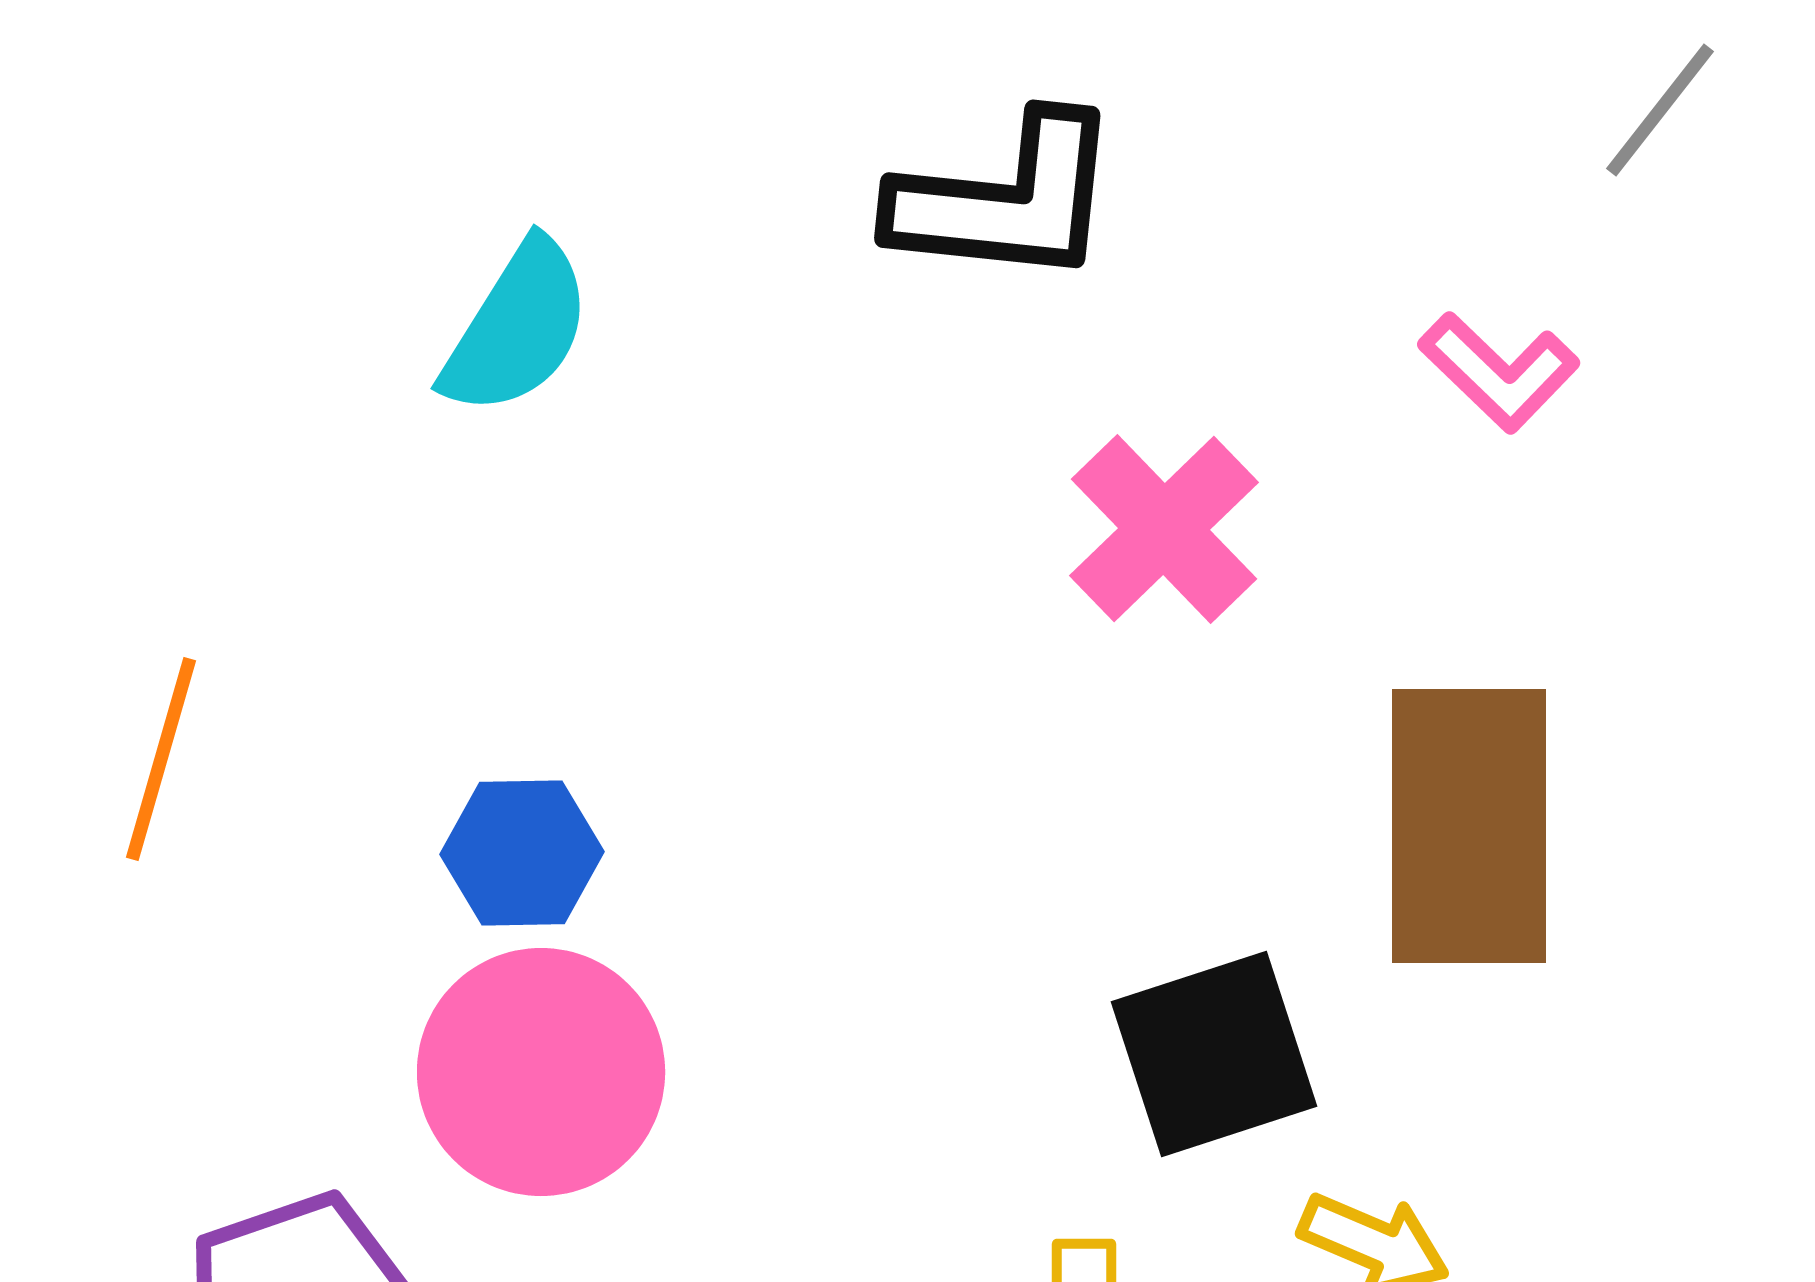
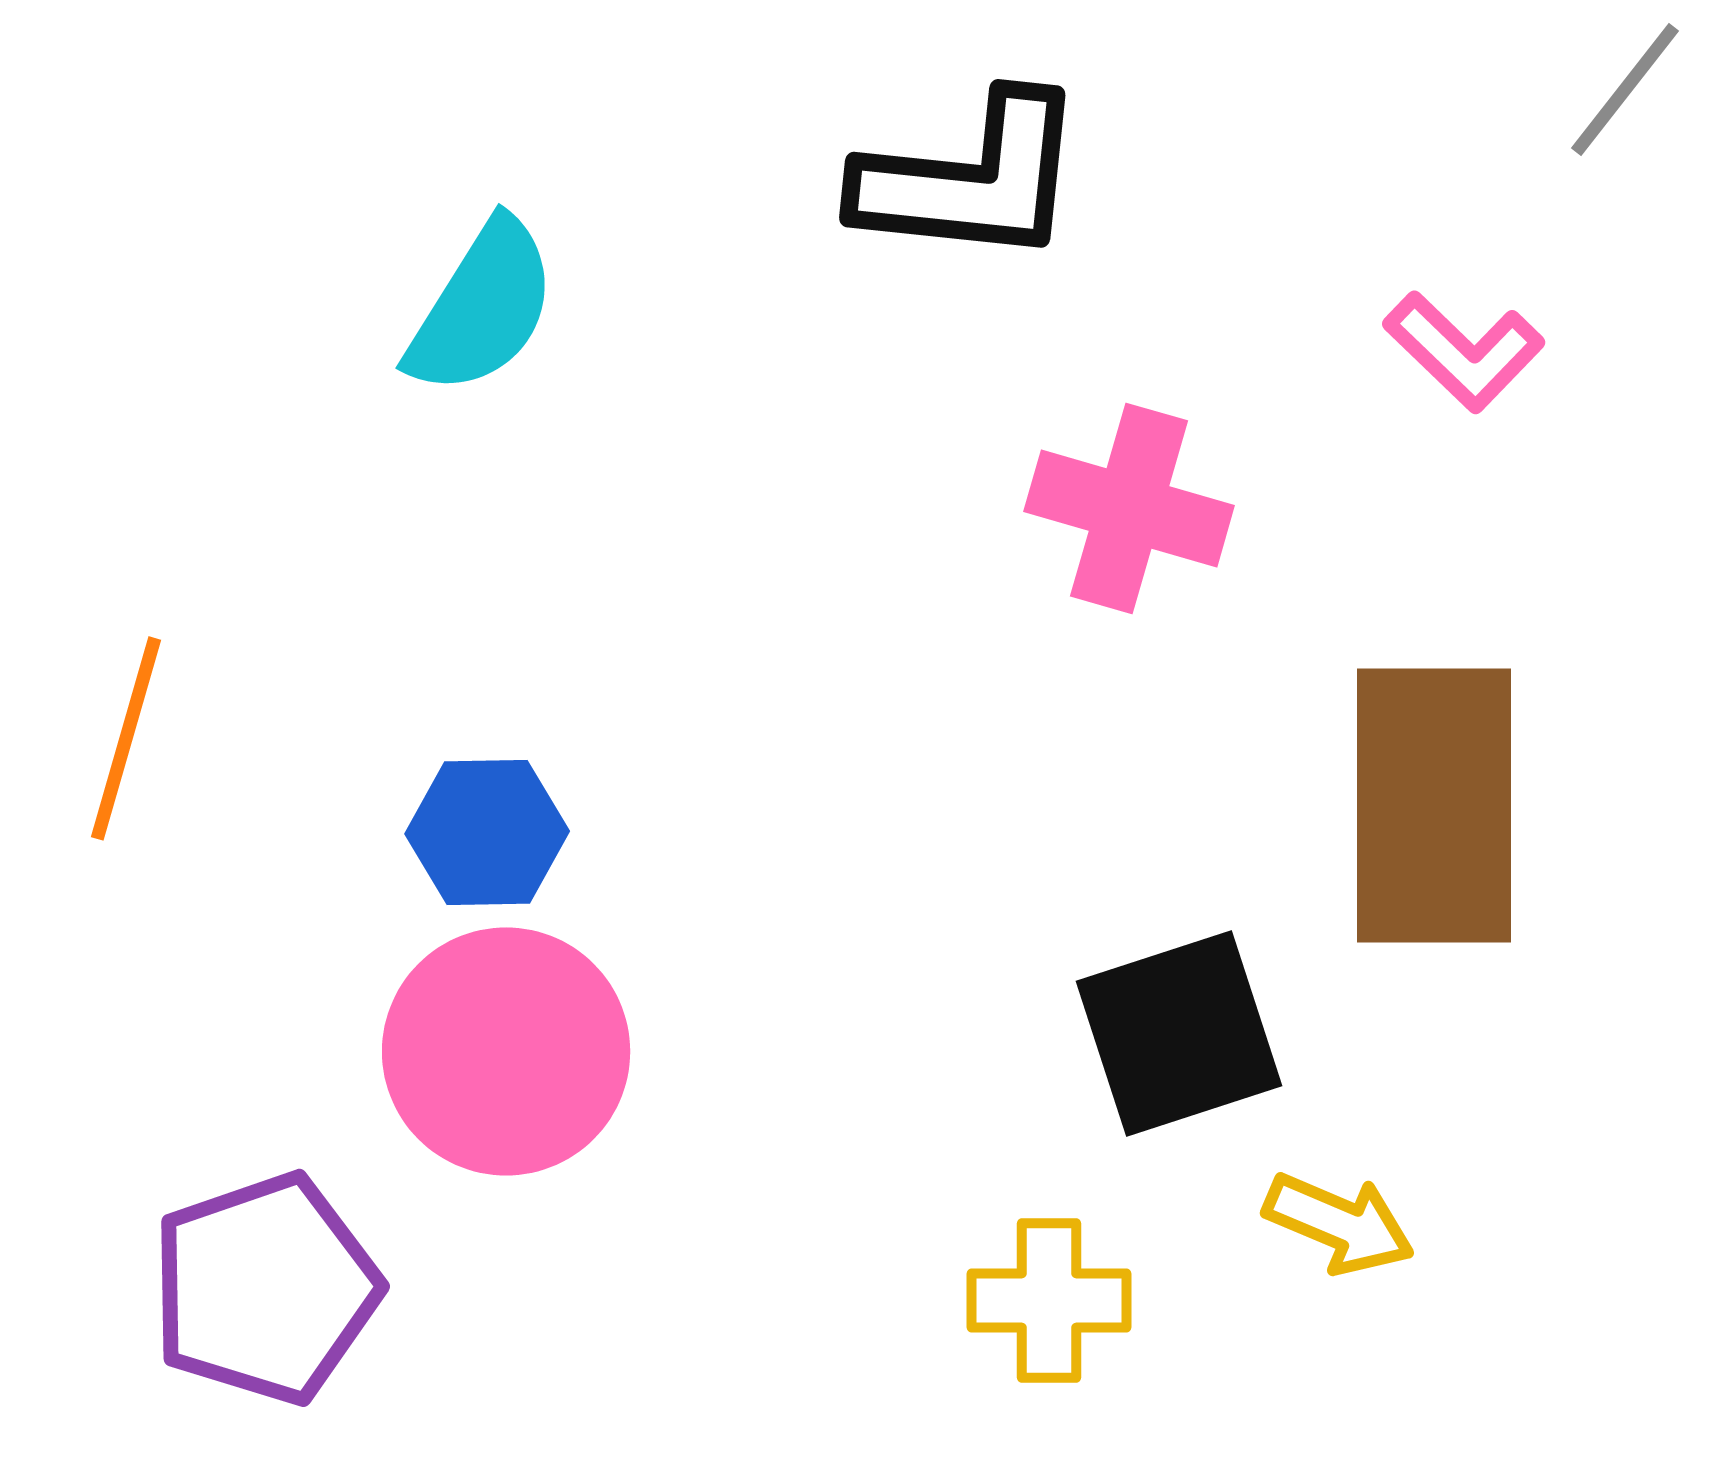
pink cross: (1164, 529) -> (1129, 508), turned -30

